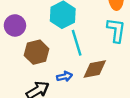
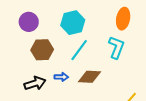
cyan line: (77, 43) -> (79, 50), turned 40

